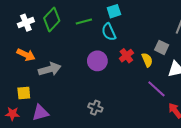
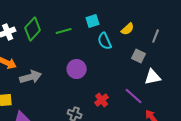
cyan semicircle: (109, 32) -> (105, 41), moved
red cross: (126, 56) -> (102, 100), moved
yellow semicircle: (147, 60) -> (128, 29), moved, turned 72

